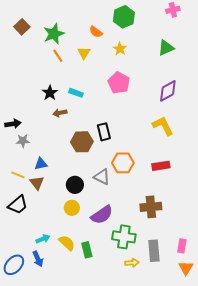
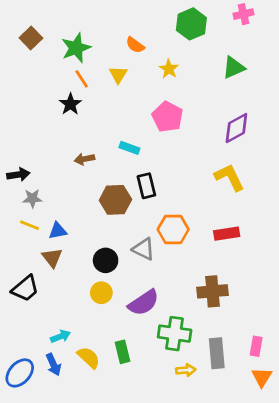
green hexagon: (124, 17) -> (191, 24), moved
black star: (50, 93) -> (70, 104), moved
cyan rectangle: (76, 93) -> (129, 148), moved
yellow line: (18, 175) -> (30, 225), moved
yellow semicircle: (67, 243) -> (89, 357), moved

